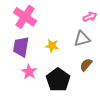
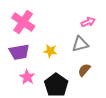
purple trapezoid: (21, 47) -> (19, 52), turned -110

